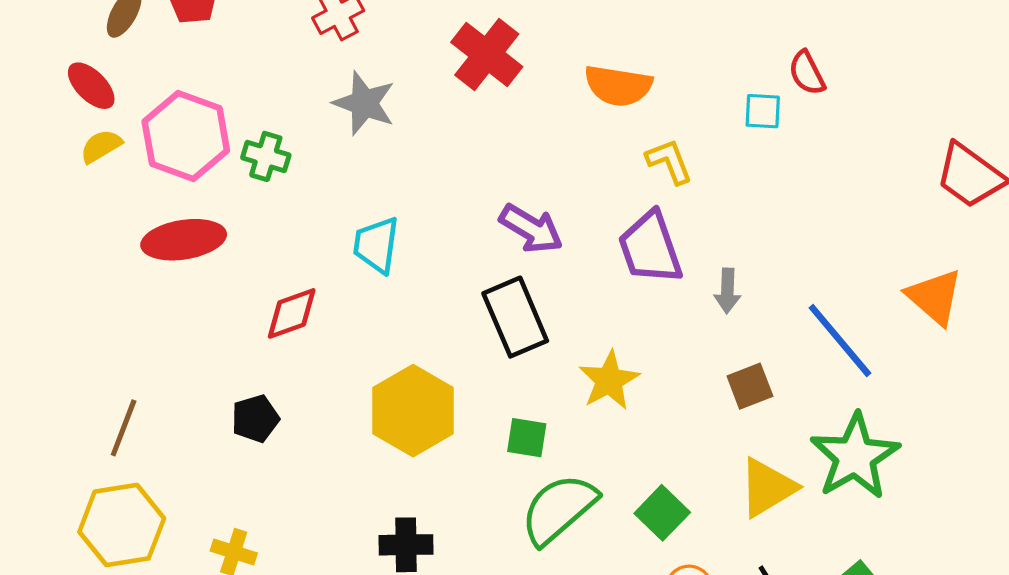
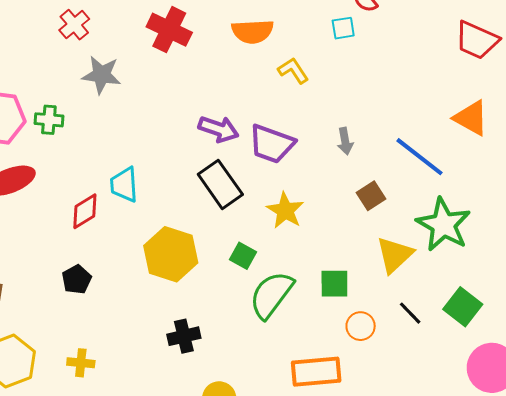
cyan trapezoid: (376, 245) -> (124, 185), moved
purple trapezoid: (650, 248) -> (272, 144), moved, turned -39
green square: (527, 438) -> (243, 256), turned 32
green square: (662, 513) -> (334, 284), turned -32

